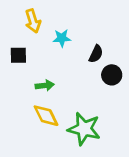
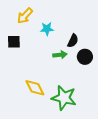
yellow arrow: (33, 21) -> (25, 16), turned 60
green arrow: (45, 85) -> (60, 55), moved

